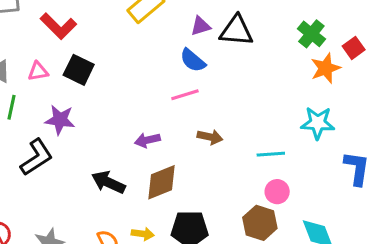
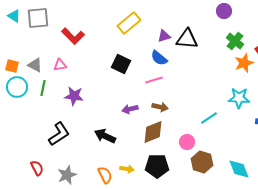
black square: (79, 70) -> (121, 64), moved
brown arrow: (210, 137) -> (160, 107), moved
cyan line: (271, 154) -> (209, 118), turned -30
black L-shape: (36, 157) -> (59, 134), moved
brown diamond: (161, 182) -> (153, 132), moved
pink circle: (277, 192) -> (187, 142), moved

